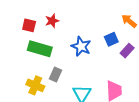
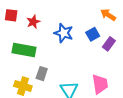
red square: (29, 25) -> (11, 15), moved
blue star: (81, 46) -> (64, 33), moved

